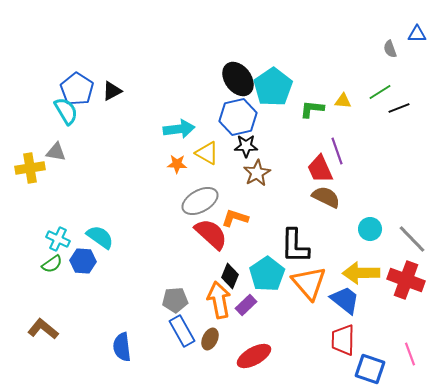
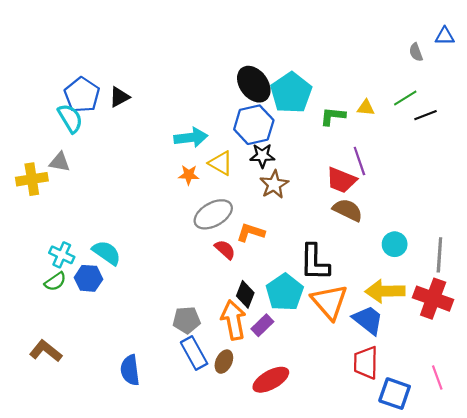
red trapezoid: (320, 169) -> (341, 180), turned -44
red semicircle: (211, 234) -> (225, 250), size x0.6
gray line: (412, 239) -> (439, 255), turned 48

